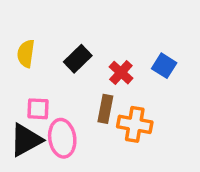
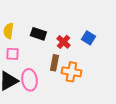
black rectangle: (78, 59) -> (38, 34), turned 63
pink square: (38, 109) -> (12, 54), moved

